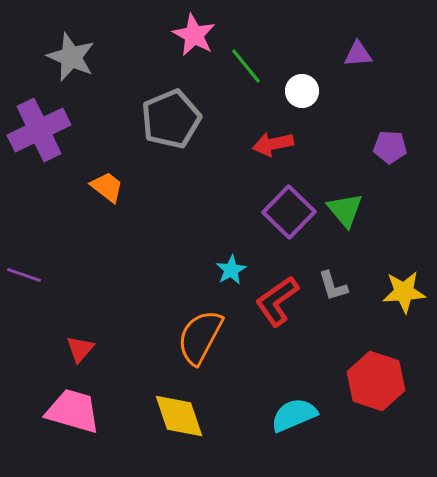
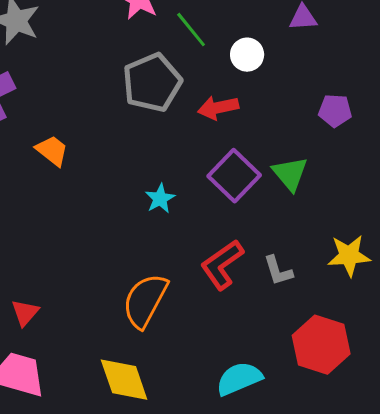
gray pentagon: (171, 119) -> (152, 83), moved
cyan star: (231, 270) -> (160, 199), moved
gray L-shape: (333, 286) -> (278, 271), moved

